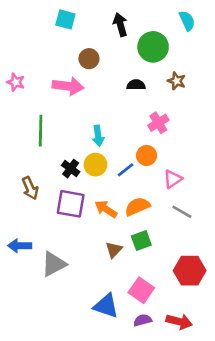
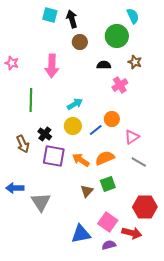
cyan semicircle: (187, 21) -> (133, 16), moved
black arrow: (120, 25) -> (72, 19), moved
brown circle: (89, 59) -> (80, 42), moved
pink arrow: (68, 86) -> (52, 66), turned 85
pink cross: (158, 123) -> (120, 85), moved
cyan arrow: (98, 136) -> (75, 104), turned -112
black cross: (71, 169) -> (45, 134), moved
gray triangle: (54, 264) -> (41, 202), turned -35
blue triangle: (106, 306) -> (81, 234), turned -30
red arrow: (179, 322) -> (132, 233), moved

